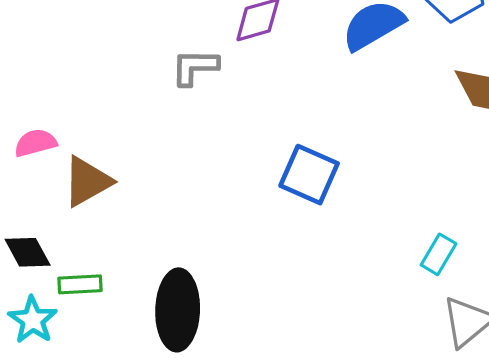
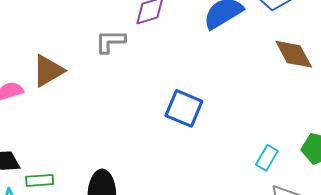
brown triangle: (87, 181) -> (48, 71), moved

